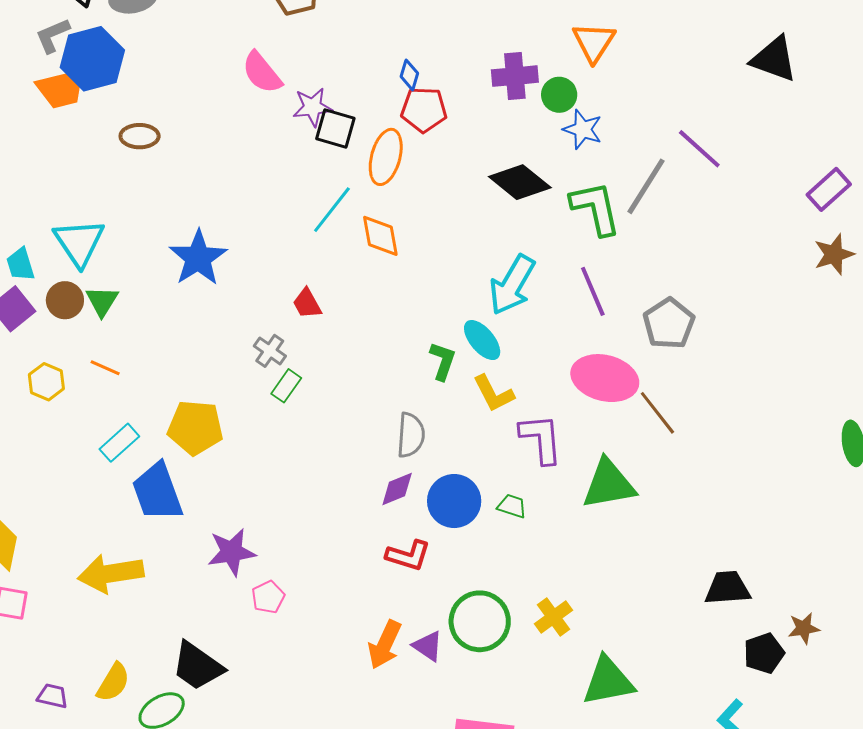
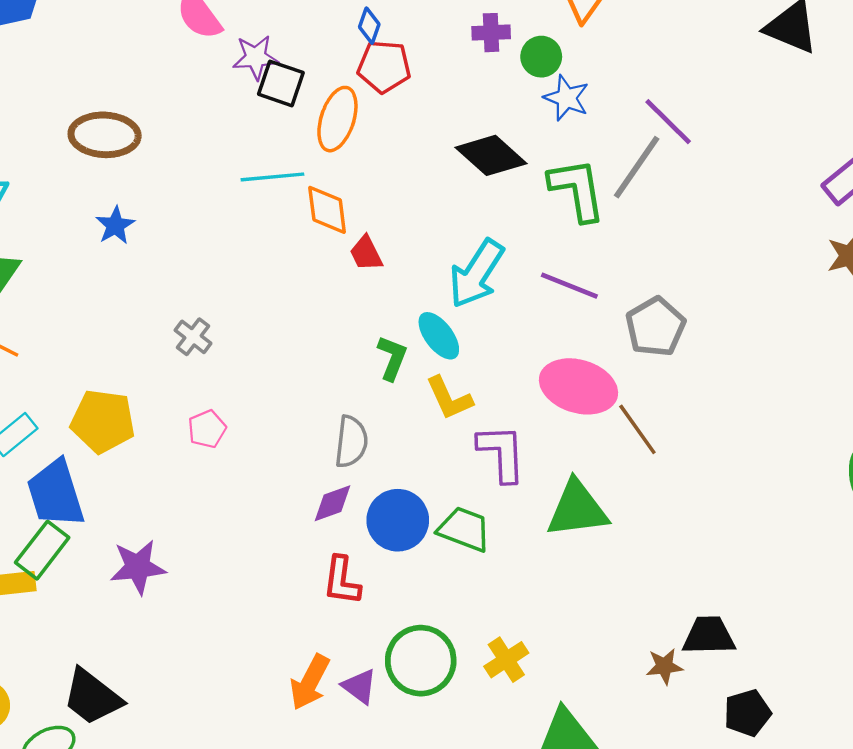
purple cross: (515, 76) -> (491, 33), size x0.7
brown ellipse: (140, 136) -> (105, 135), moved, size x1.5
purple line: (699, 149) -> (668, 122), moved
cyan line: (332, 210) -> (272, 177), turned 44
blue star: (198, 258) -> (115, 225), size x0.6
purple line: (593, 291) -> (569, 286), turned -48
red trapezoid: (307, 304) -> (366, 253), moved
green rectangle: (286, 386) -> (42, 550), moved, size x1.5
green trapezoid: (512, 506) -> (464, 529), size x1.6
red L-shape: (408, 555) -> (342, 581), turned 78
pink pentagon: (268, 597) -> (207, 429), moved
brown star: (804, 628) -> (664, 666), moved

